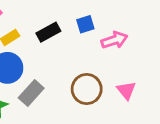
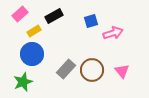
black rectangle: (48, 32) -> (54, 16), moved
gray rectangle: (31, 93) -> (66, 69), moved

